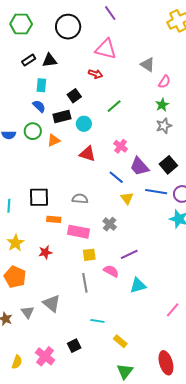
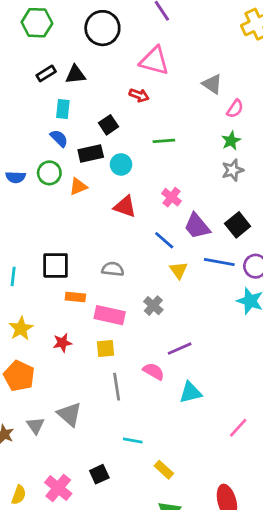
green line: (114, 106) -> (164, 141), turned 35
yellow square: (89, 255) -> (106, 349), moved

